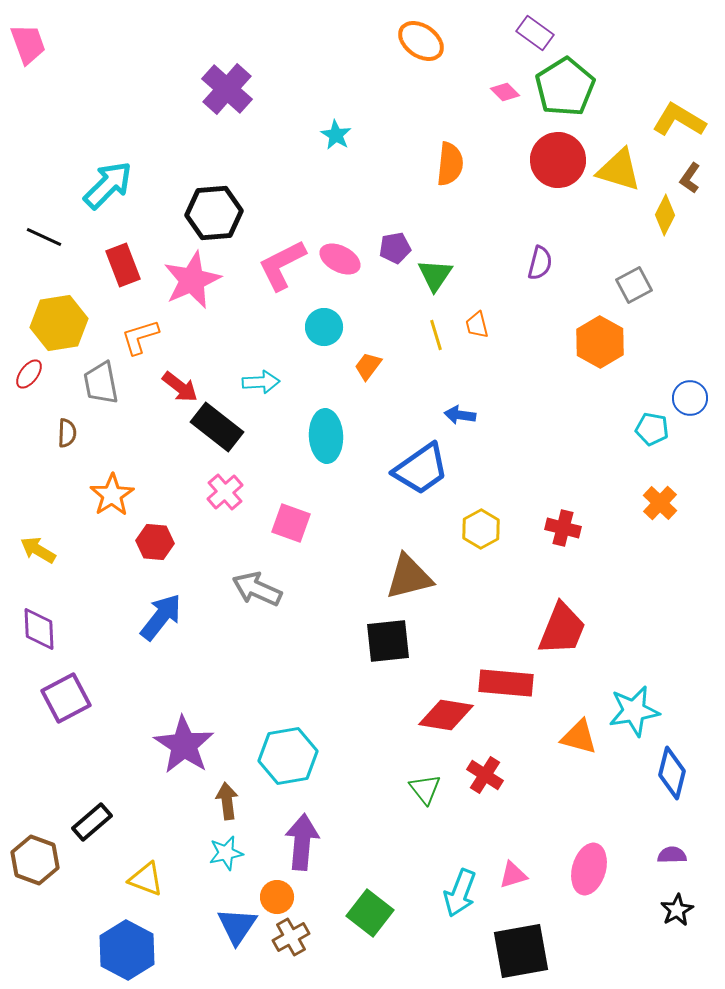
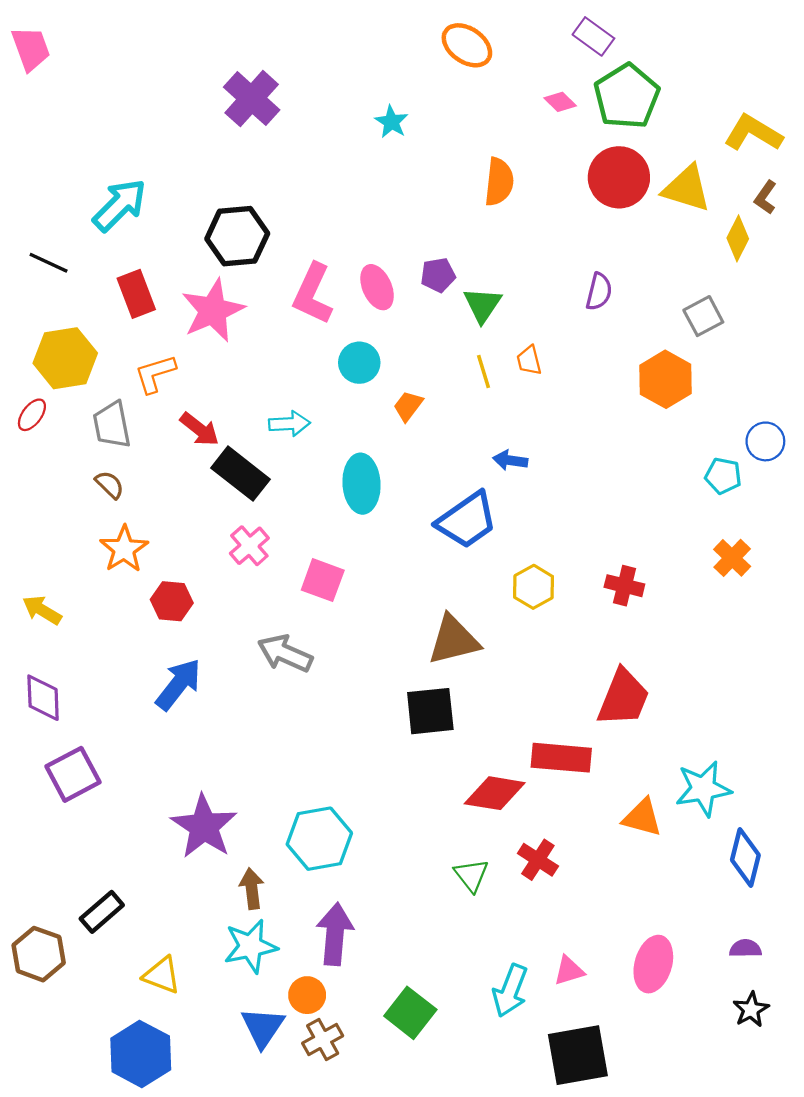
cyan star: (336, 135) -> (391, 122), moved
pink ellipse: (340, 259) -> (377, 287), turned 39
pink L-shape: (282, 265) -> (313, 294), turned -38
brown semicircle: (67, 433) -> (110, 485), moved, turned -48
cyan star: (226, 853) -> (251, 946), size x1.4

